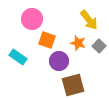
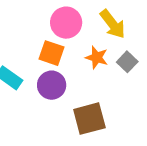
pink circle: (32, 19) -> (66, 23), moved
purple circle: (59, 61) -> (52, 85), moved

